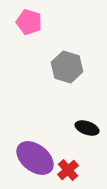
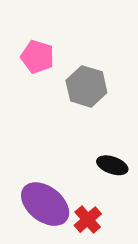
pink pentagon: (29, 22) -> (37, 57), moved

